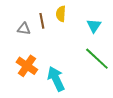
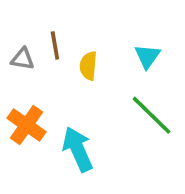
yellow semicircle: (61, 14) -> (88, 66), moved

